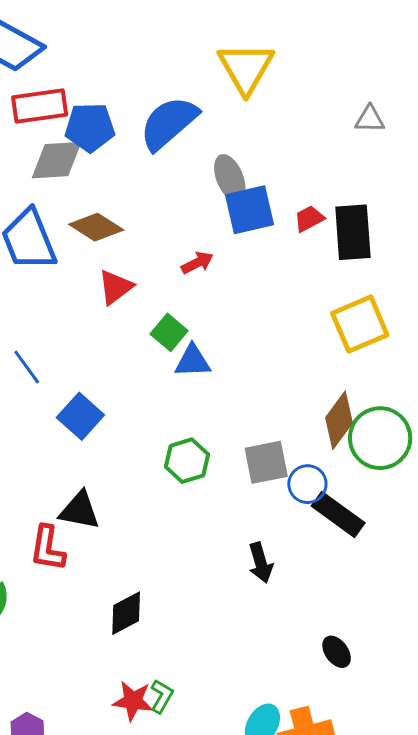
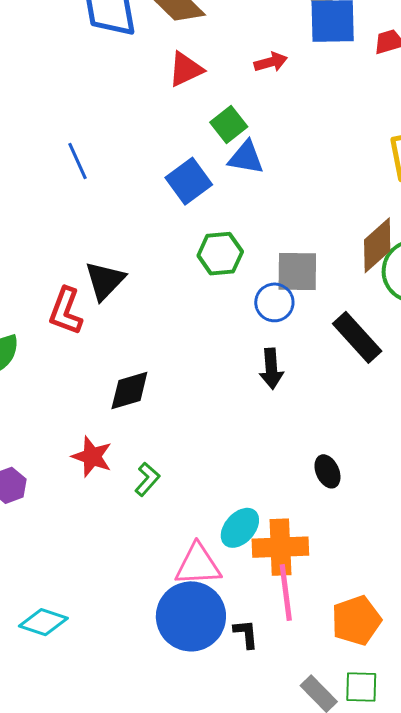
blue line: (27, 367) -> (78, 161), moved
blue square: (80, 416) -> (189, 181), moved
blue circle: (307, 484) -> (274, 302), moved
black triangle: (80, 510) -> (105, 281), turned 51
red star: (133, 701) -> (92, 457), moved

